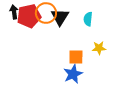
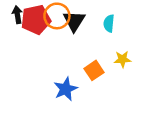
orange square: (76, 57) -> (94, 70), turned -35
blue star: (73, 74) -> (66, 89), moved

